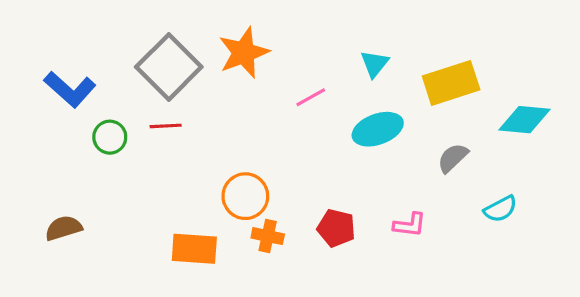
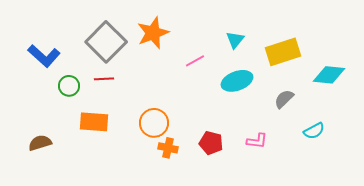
orange rectangle: (194, 249) -> (94, 122), moved

